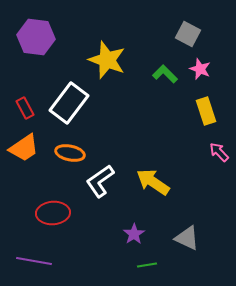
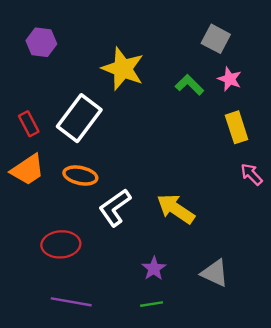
purple hexagon: (36, 37) -> (41, 42), size x0.7
purple line: (34, 261) -> (71, 302), moved
green line: (147, 265) -> (152, 304), moved

